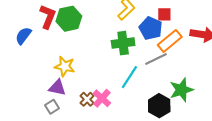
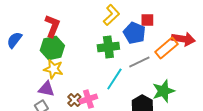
red L-shape: (48, 17) -> (52, 26), moved
green hexagon: (69, 19) -> (52, 48), moved
orange rectangle: (170, 41) -> (166, 48), moved
pink cross: (102, 98) -> (88, 99), turned 30

